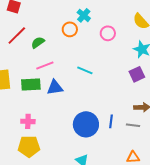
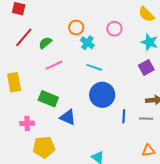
cyan cross: (84, 15) -> (87, 43), moved
green rectangle: (31, 84) -> (48, 99), moved, turned 30
blue triangle: (55, 87) -> (68, 117), moved, turned 36
pink cross: (28, 121) -> (27, 123), moved
blue circle: (86, 124) -> (102, 95), moved

